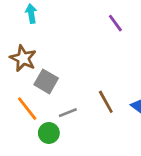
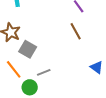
brown line: (106, 102) -> (76, 31), moved

